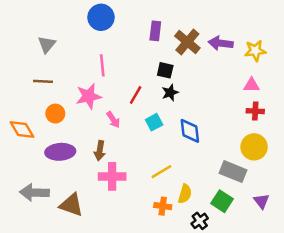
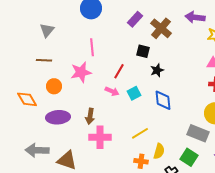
purple rectangle: (155, 31) -> (135, 19), turned 35
purple arrow: (221, 43) -> (195, 17), moved
black star: (170, 93) -> (157, 70), moved
pink arrow: (113, 120) -> (112, 91), moved, turned -32

